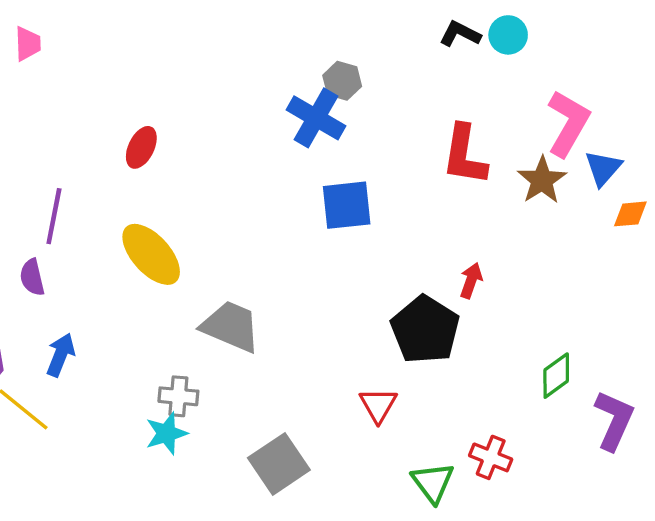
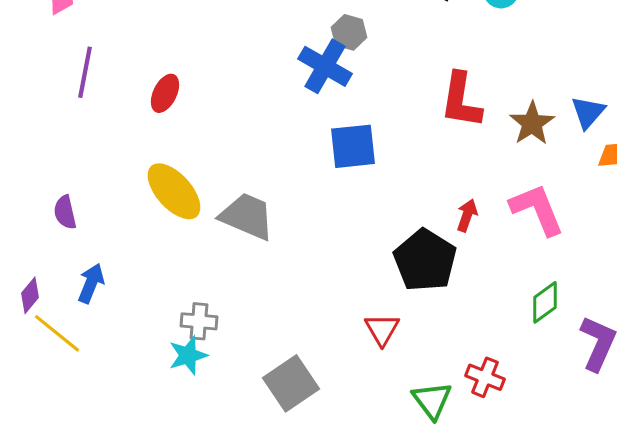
pink L-shape: (568, 123) -> (537, 209), moved, turned -52
purple line: (54, 216) -> (85, 72), moved
gray trapezoid: (231, 326) -> (247, 216), moved

